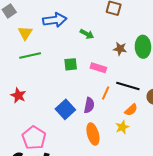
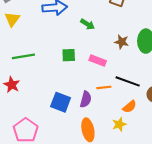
yellow triangle: (25, 33) -> (12, 19), moved
green line: (30, 56) -> (23, 56), moved
orange line: (106, 93) -> (104, 87), turned 56
blue square: (65, 109) -> (61, 102), turned -30

